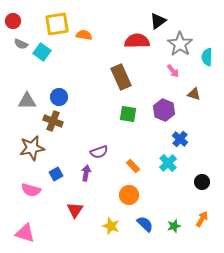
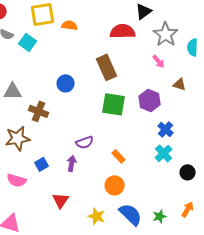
blue circle: (59, 97) -> (66, 83), moved
green square: (128, 114) -> (114, 104), size x1.4
cyan cross: (168, 163) -> (164, 153), moved
blue semicircle: (145, 224) -> (131, 214), size x1.4

